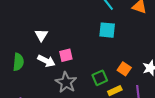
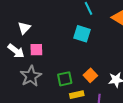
white triangle: (41, 35) -> (24, 28), moved

